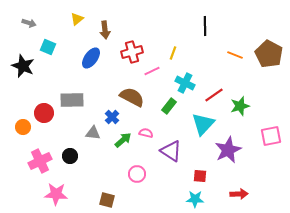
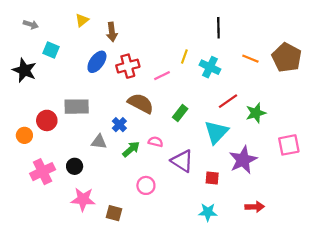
red cross: (132, 52) -> (128, 66), moved
cyan cross: (185, 83) -> (210, 67), moved
red square: (200, 176) -> (212, 178), moved
pink star: (56, 194) -> (83, 199), moved

